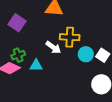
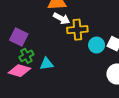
purple square: (17, 23) -> (19, 37), moved
white arrow: (53, 47) -> (61, 18), moved

